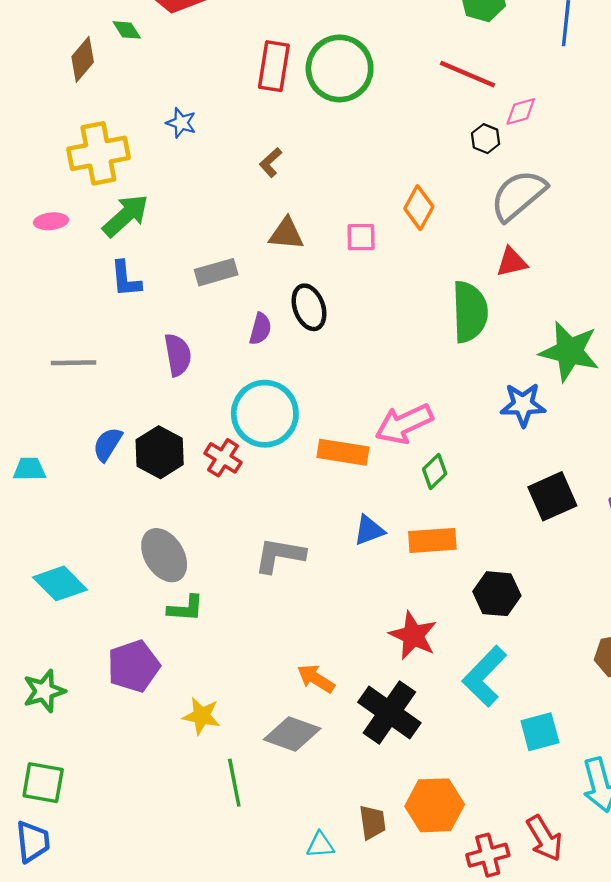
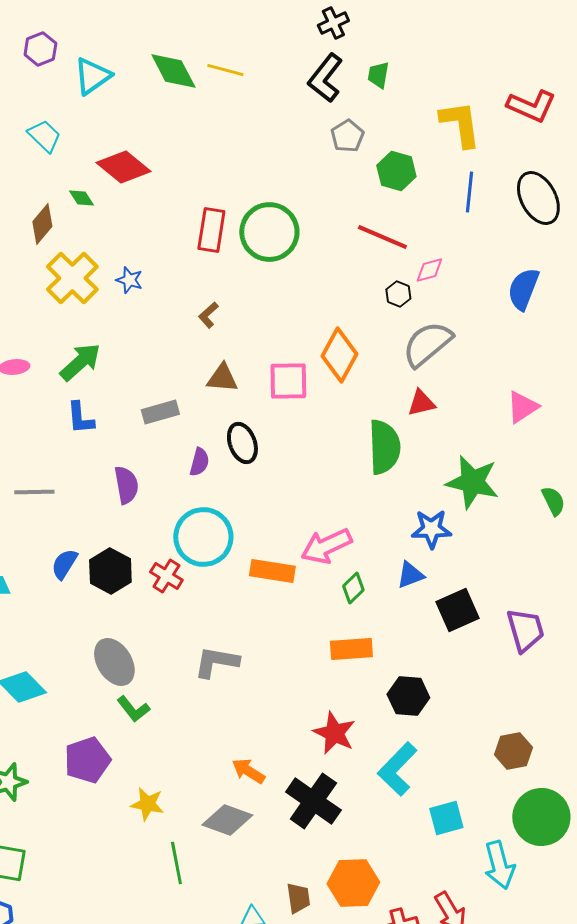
yellow cross: (98, 153) -> (72, 278), moved, turned -34
orange diamond: (419, 208) -> (339, 355), size x1.4
pink square: (361, 237) -> (288, 381), size x1.5
blue triangle: (369, 530) -> (410, 575), moved
green L-shape: (186, 608) -> (133, 709), turned 48

